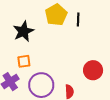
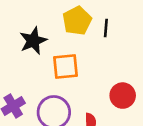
orange square: (24, 61) -> (65, 67), moved, size x1.5

